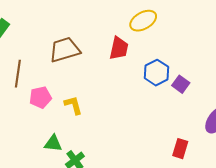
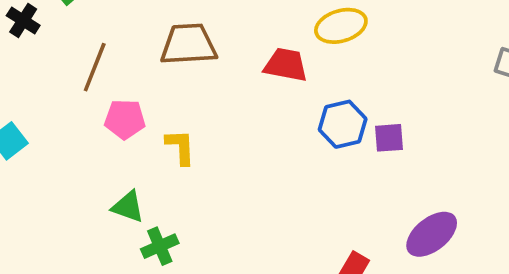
red trapezoid: (119, 48) -> (286, 65), turned -105
purple square: (181, 84) -> (389, 138), moved, turned 36

